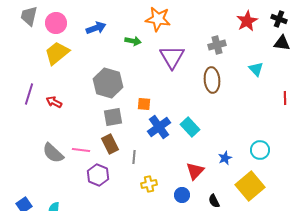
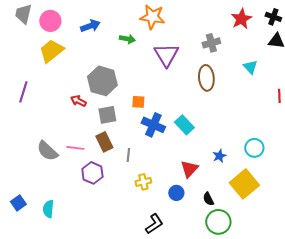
red arrow: (54, 102) -> (78, 101), moved
blue cross: (159, 127) -> (153, 125), turned -30

